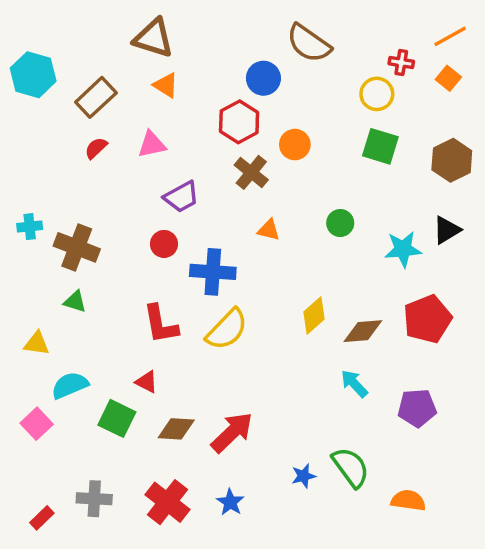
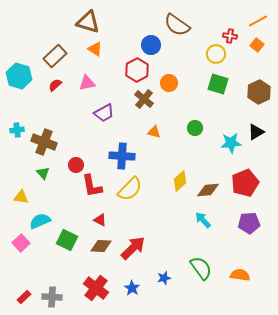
cyan hexagon: (33, 75) -> (19, 76), moved
red circle: (164, 244) -> (76, 165), moved
green triangle: (75, 302) -> (43, 173), turned 32
red triangle: (147, 382) -> (100, 220), moved
purple pentagon: (417, 408) -> (249, 223), moved
blue star: (304, 476) -> (164, 278), moved
gray cross: (94, 499) -> (52, 297), moved
orange semicircle: (408, 500) -> (240, 275), moved

